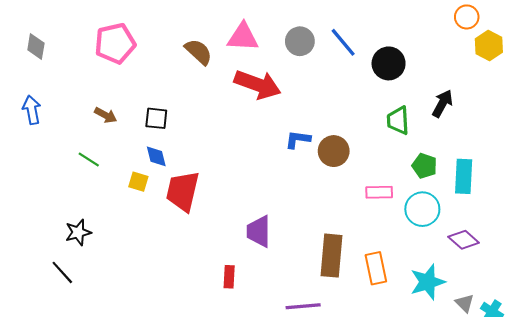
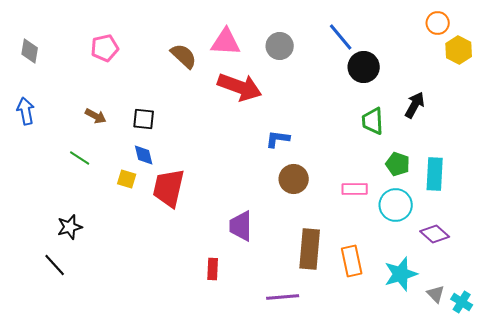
blue line: (343, 42) -> (341, 37), moved
pink pentagon: (115, 43) -> (105, 48), size x0.7
brown circle: (334, 151) -> (294, 179), moved

